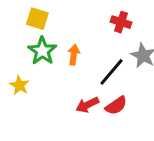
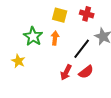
yellow square: (37, 19) -> (60, 15), moved
red arrow: (87, 105) -> (66, 72), turned -35

